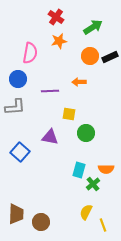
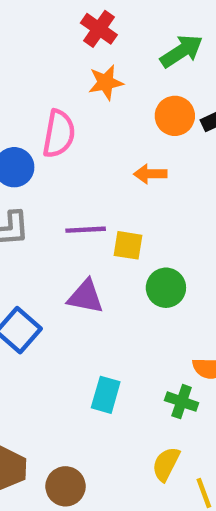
pink semicircle: (30, 53) -> (59, 134), moved
purple line: (50, 91) -> (86, 230), moved
cyan rectangle: (79, 170) -> (106, 395), moved
green cross: (93, 184) -> (182, 402), turned -32

